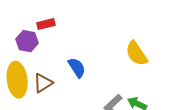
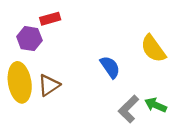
blue semicircle: (77, 68) -> (110, 67), moved

